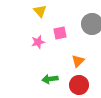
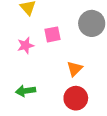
green arrow: (50, 79) -> (26, 91), moved

